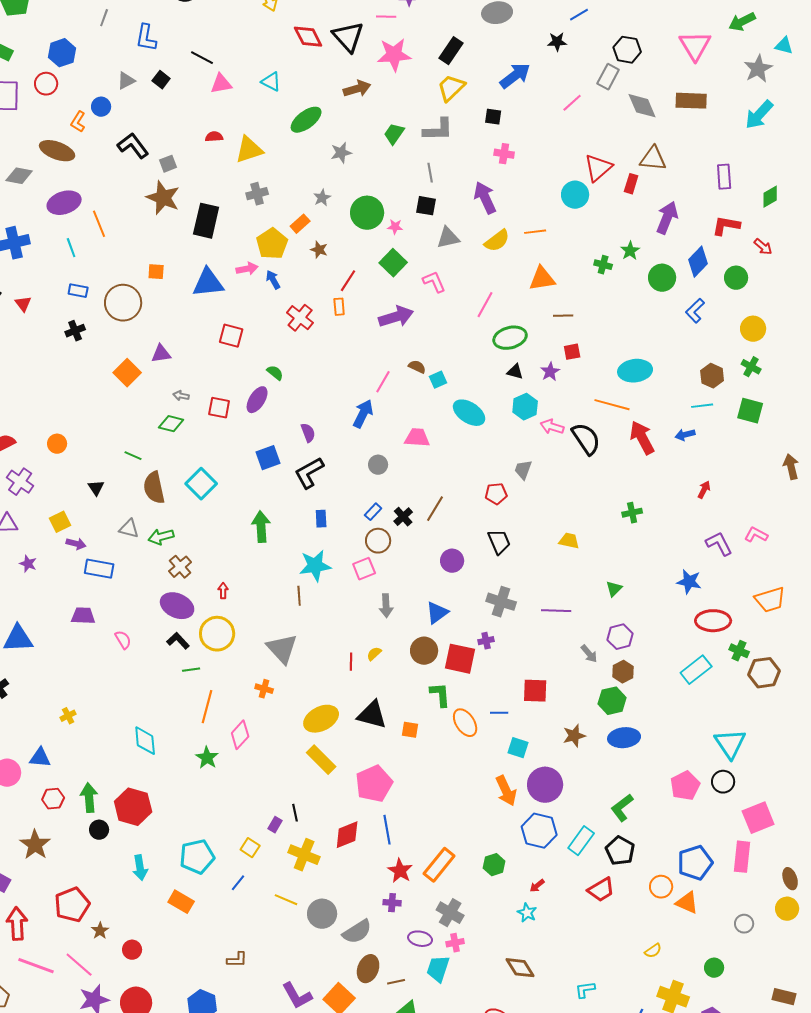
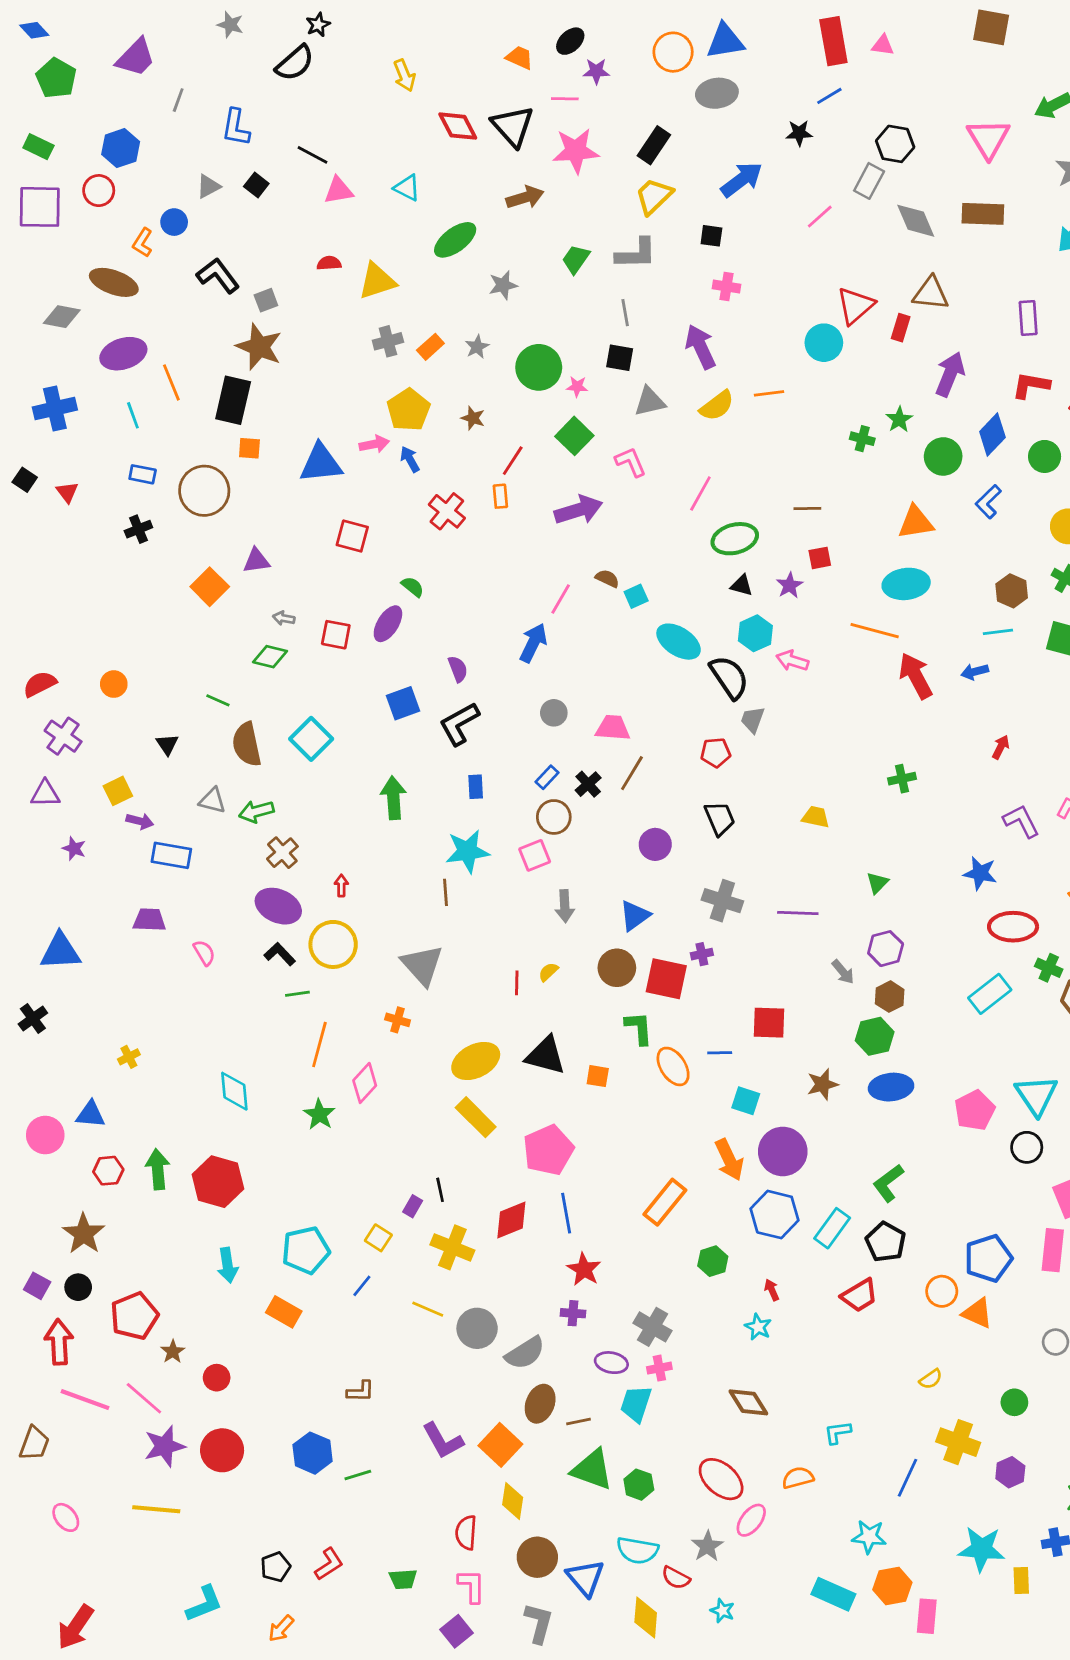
black rectangle: (206, 221) -> (233, 400), moved
orange rectangle: (300, 224) -> (430, 347), moved
orange triangle: (542, 279) -> (916, 522), moved
pink trapezoid: (417, 438) -> (613, 728), moved
black semicircle: (586, 439) -> (729, 677), moved
pink pentagon: (685, 786) -> (975, 1110), moved
black circle: (99, 830) -> (78, 1287), moved
orange rectangle: (439, 865) -> (665, 1202), moved
red arrow: (537, 886) -> (772, 1290), turned 105

